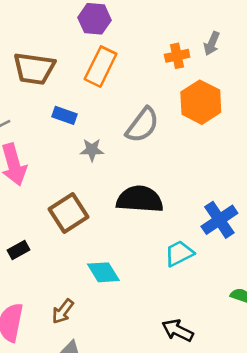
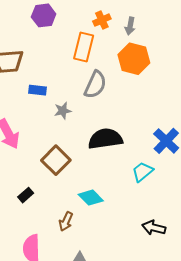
gray arrow: (212, 43) -> (130, 26), moved
orange cross: (177, 56) -> (102, 20), moved
orange rectangle: (101, 67) -> (84, 47), moved
brown arrow: (63, 311) -> (66, 221), moved

